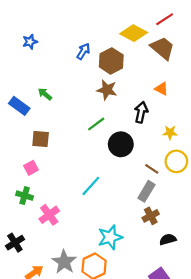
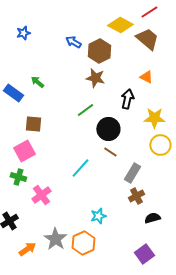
blue arrow: (83, 51) -> (73, 42), turned -91
yellow star: (170, 133) -> (154, 118), size x1.5
pink square: (31, 168) -> (24, 151), size x1.5
brown line: (152, 169) -> (110, 152), moved
cyan star: (110, 237) -> (98, 216), size x0.7

